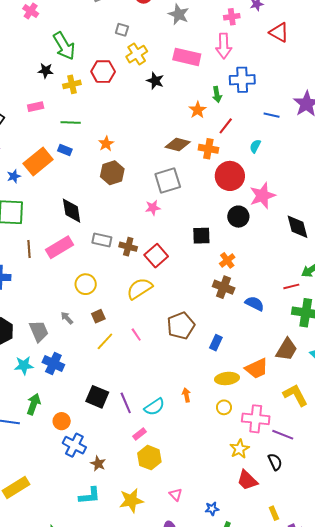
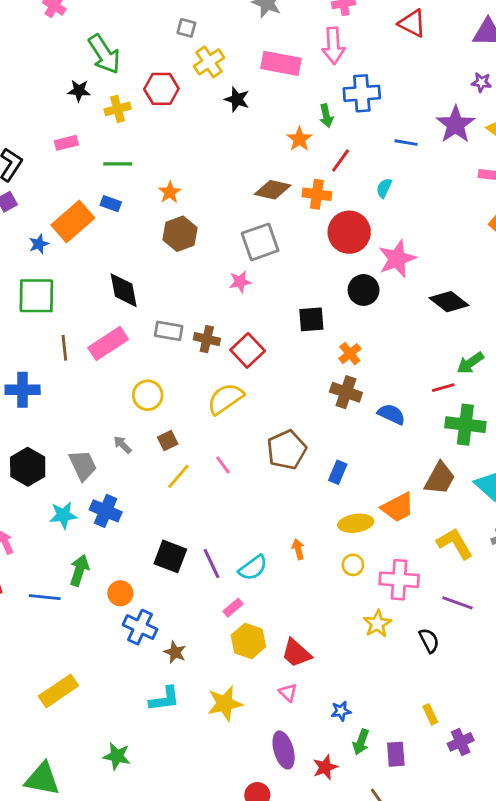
black diamond: (298, 227) -> (449, 302), turned -36
purple line: (283, 435) -> (457, 603), moved
red trapezoid: (247, 480) -> (296, 653), moved

